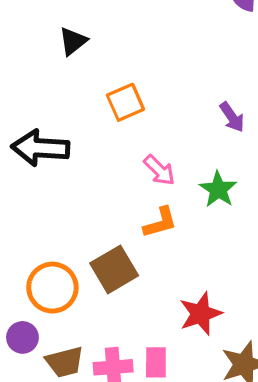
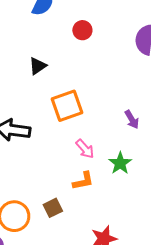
orange square: (125, 102) -> (67, 106), size x1.4
brown square: (114, 269) -> (53, 208), size x0.7

